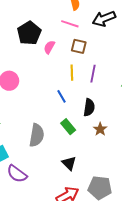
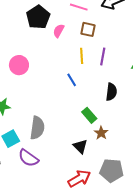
black semicircle: (89, 107) -> (111, 92), moved
green rectangle: (68, 127) -> (89, 115), moved
brown star: (100, 129) -> (101, 133), moved
gray semicircle: (37, 135) -> (37, 128), moved

